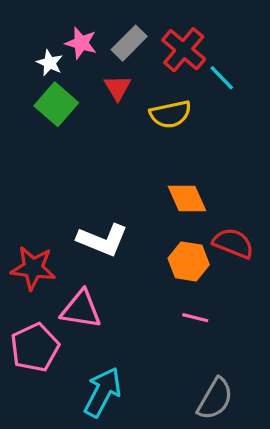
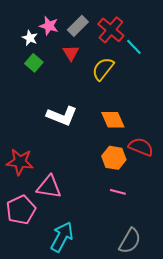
green square: (56, 104) -> (34, 63), size x0.7
yellow semicircle: (170, 114) -> (103, 69), turned 140
white L-shape: (103, 240) -> (62, 116), moved

